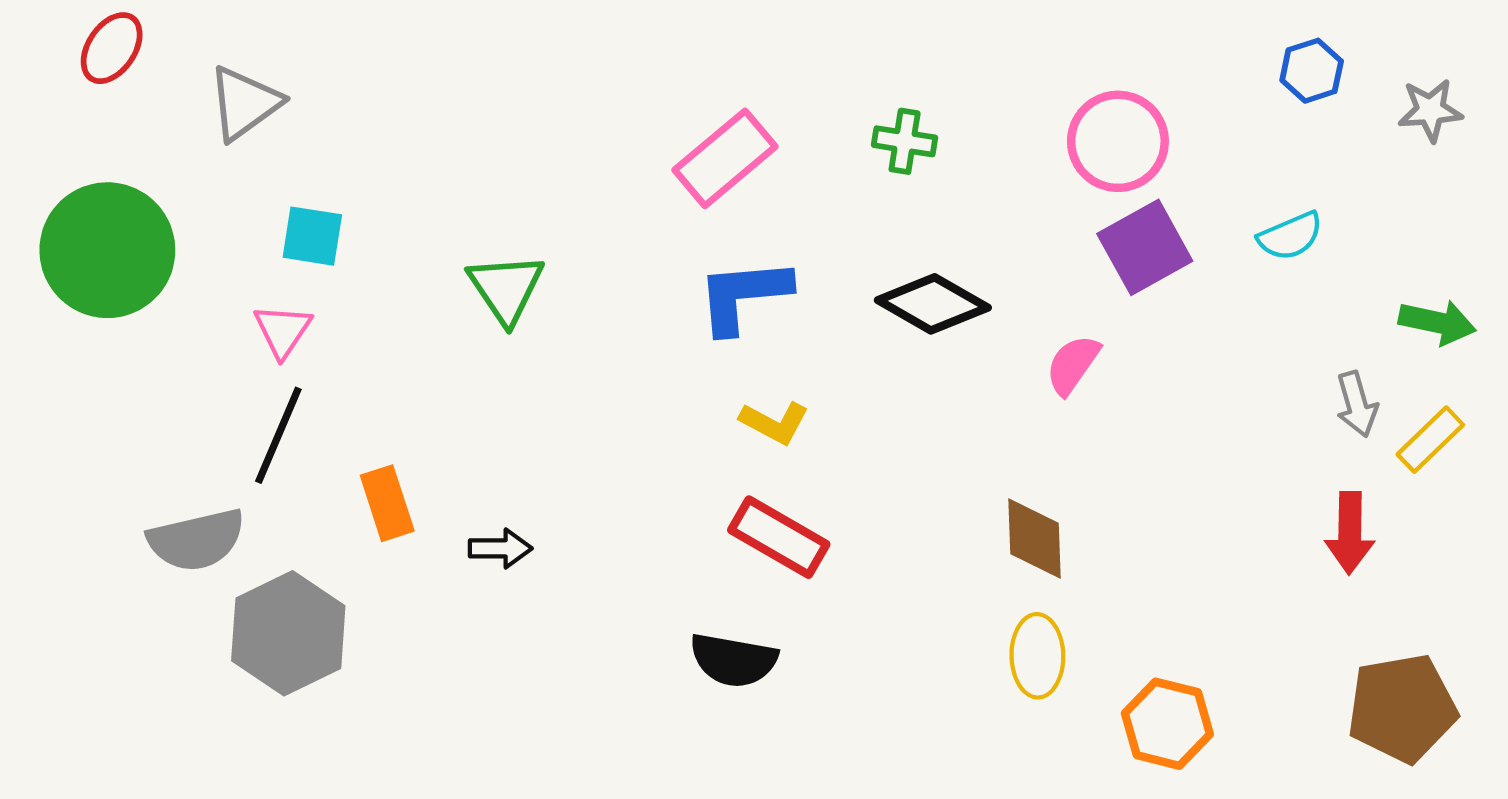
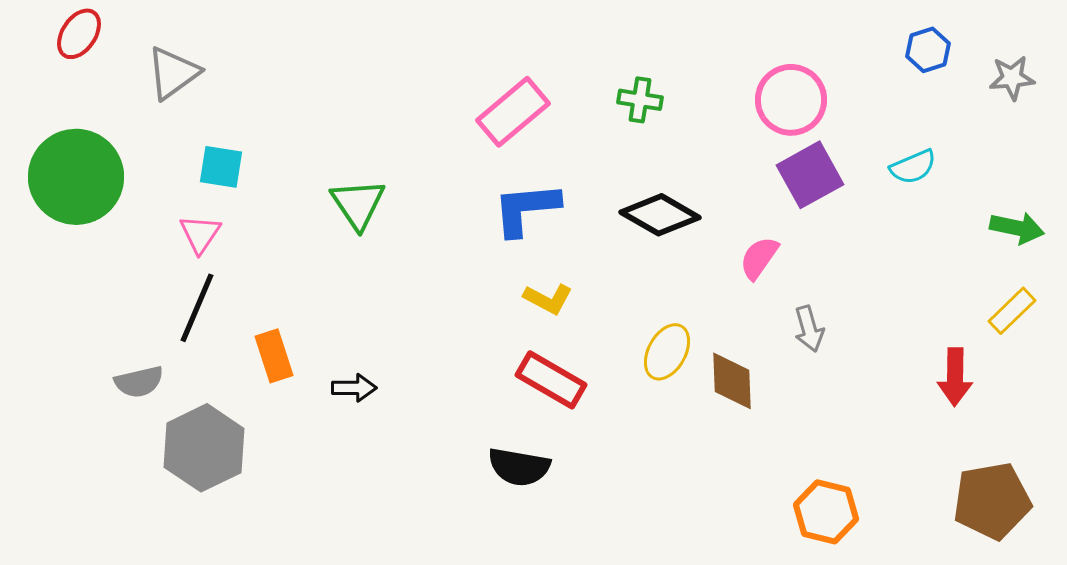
gray arrow: (1357, 404) -> (809, 329), moved
gray semicircle: (196, 540) -> (139, 382), size x0.7
yellow ellipse: (1037, 656) -> (667, 352), moved, turned 30

